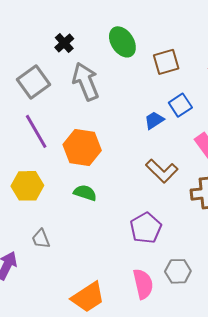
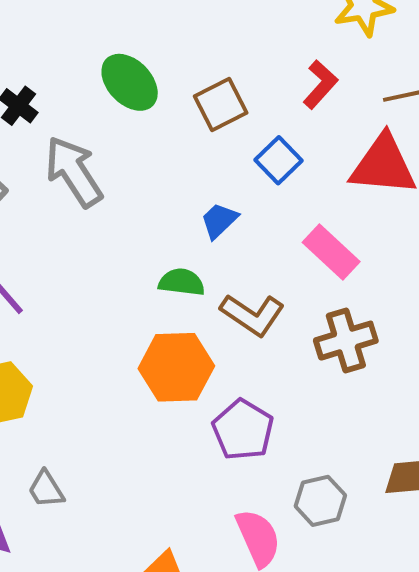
blue square: (180, 105) -> (279, 160), moved
orange hexagon: (82, 147) -> (176, 367), moved
green semicircle: (85, 193) -> (182, 282), moved

